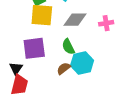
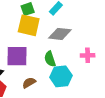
pink cross: (106, 23) -> (88, 55), moved
brown semicircle: (64, 68) -> (29, 83), moved

